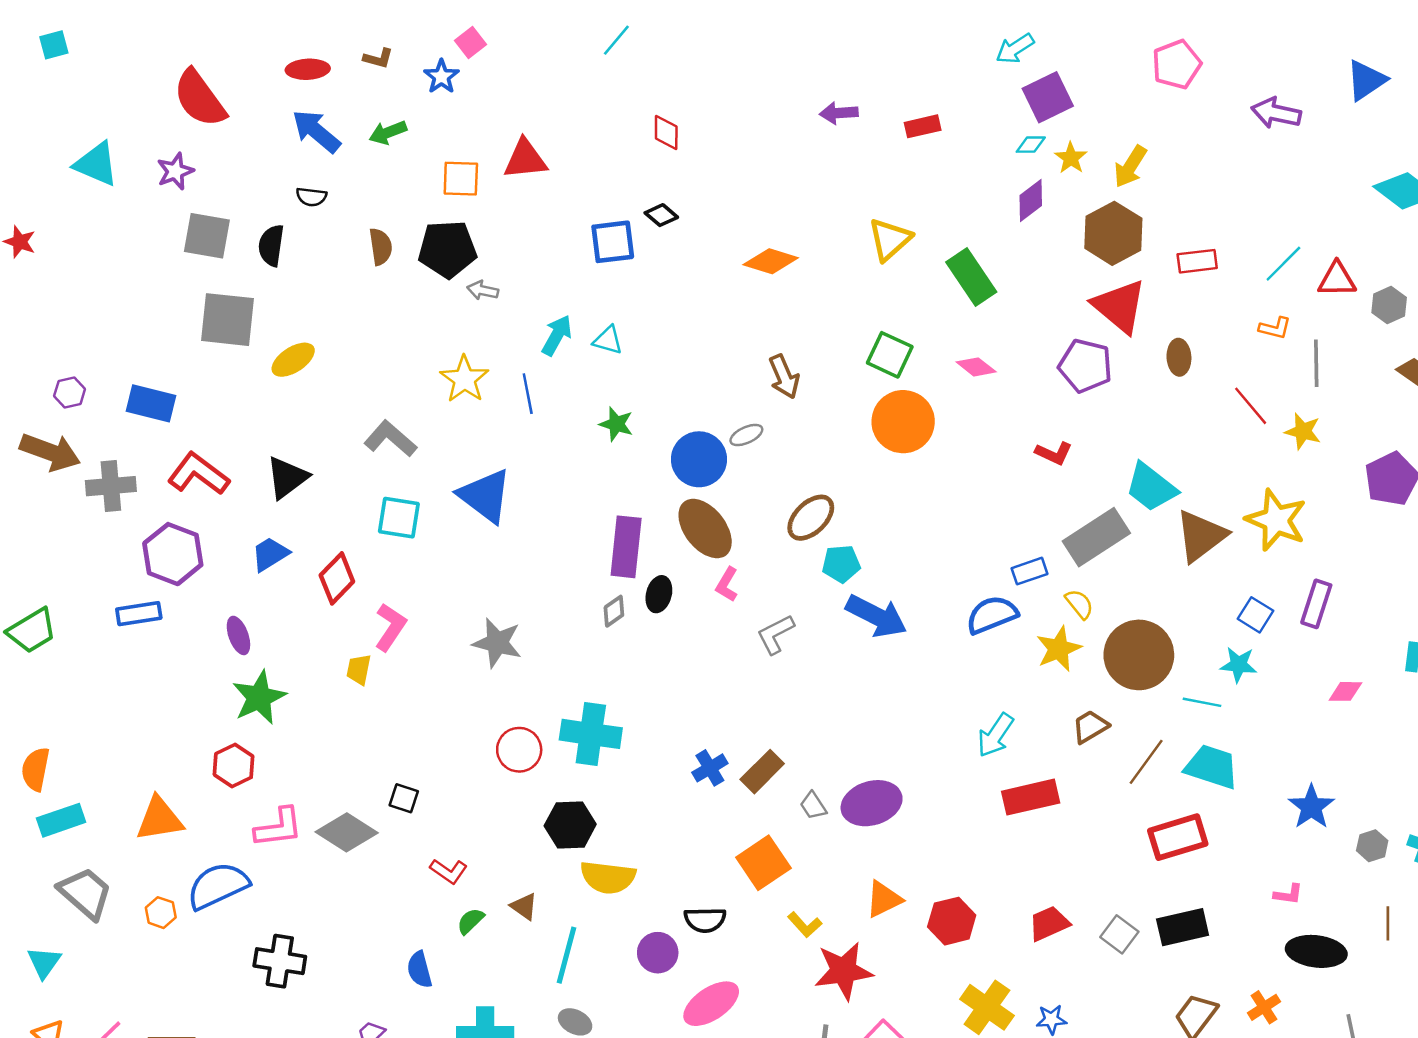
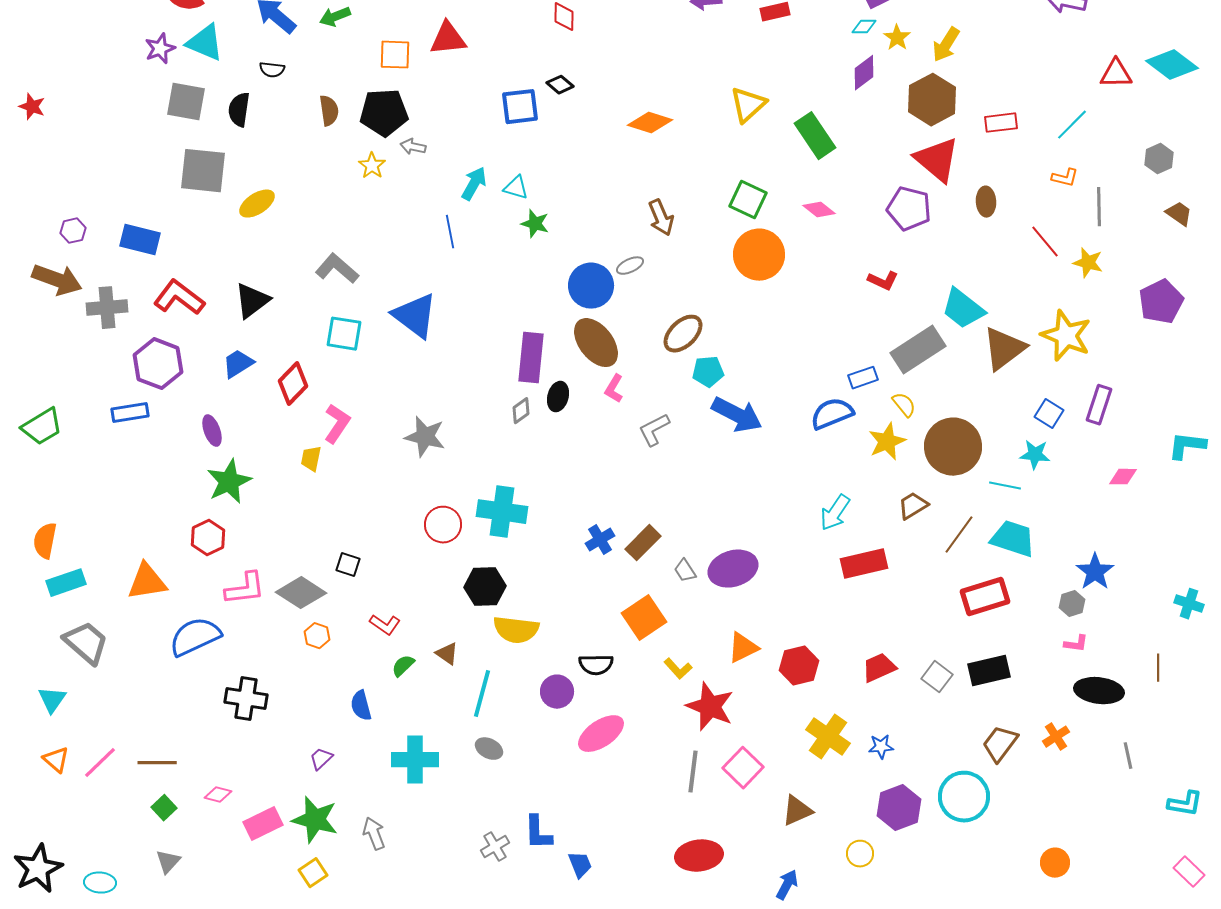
cyan triangle: (96, 164) -> (205, 43), moved
red triangle: (1337, 279) -> (1116, 74), moved
yellow star: (464, 379) -> (372, 166), moved, size x0.7
green star: (616, 424) -> (535, 224), moved
gray hexagon: (1372, 846) -> (1072, 604), moved
orange hexagon: (161, 913) -> (317, 636), moved
red star: (844, 971) -> (710, 707), turned 30

